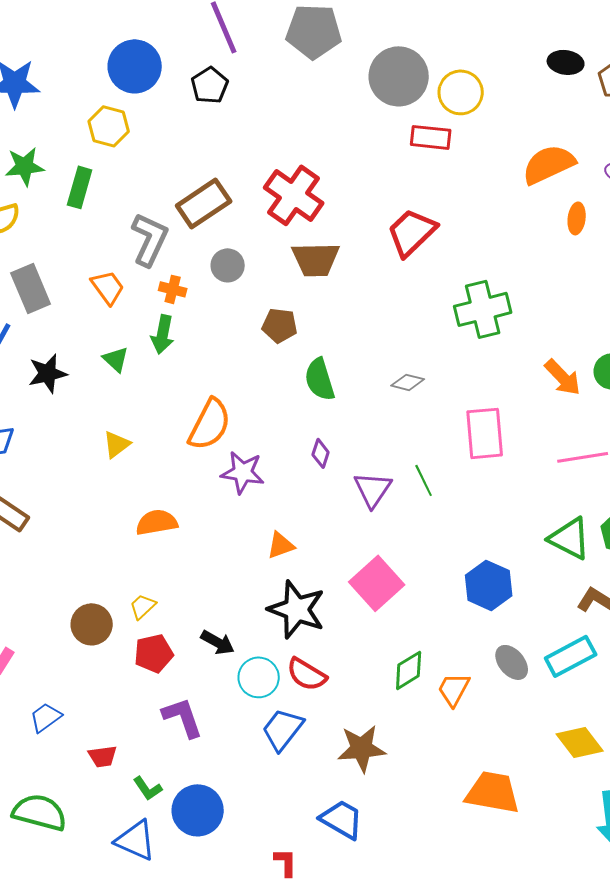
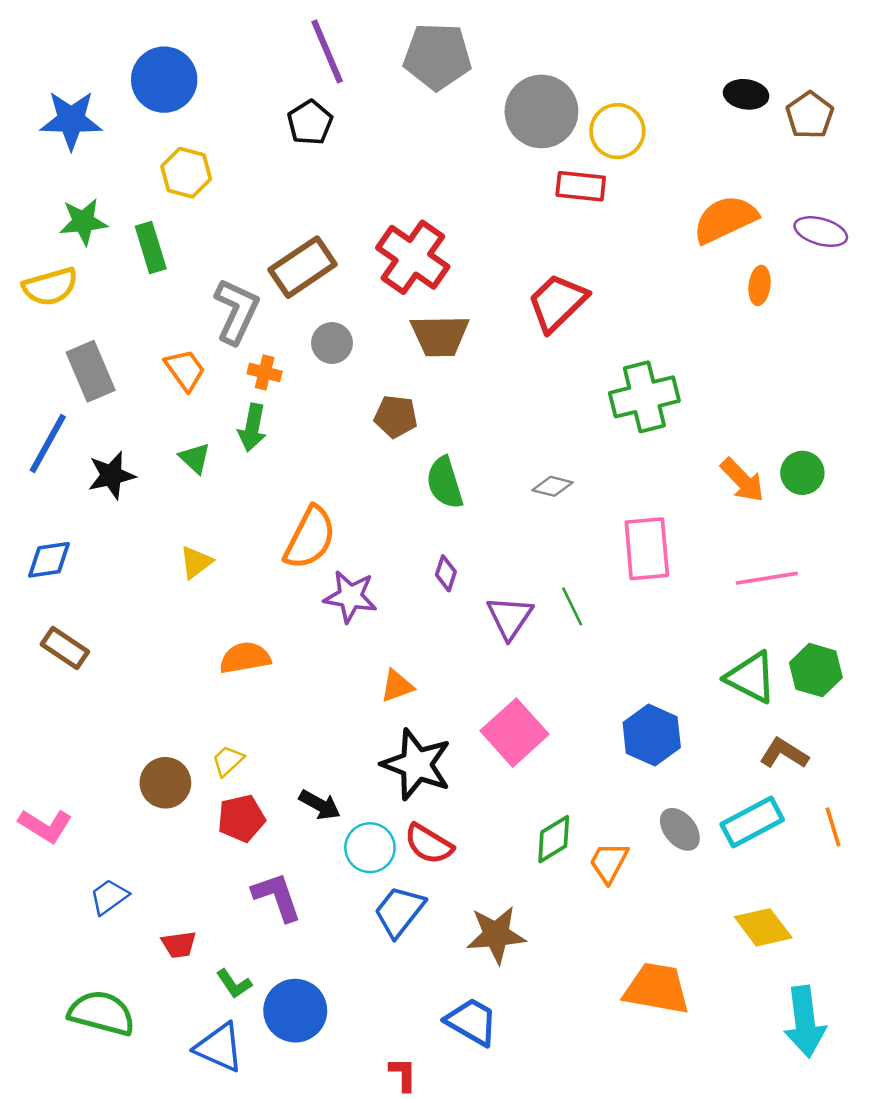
blue circle: (135, 66) -> (164, 80), moved
green rectangle: (80, 187) -> (151, 247), turned -33

